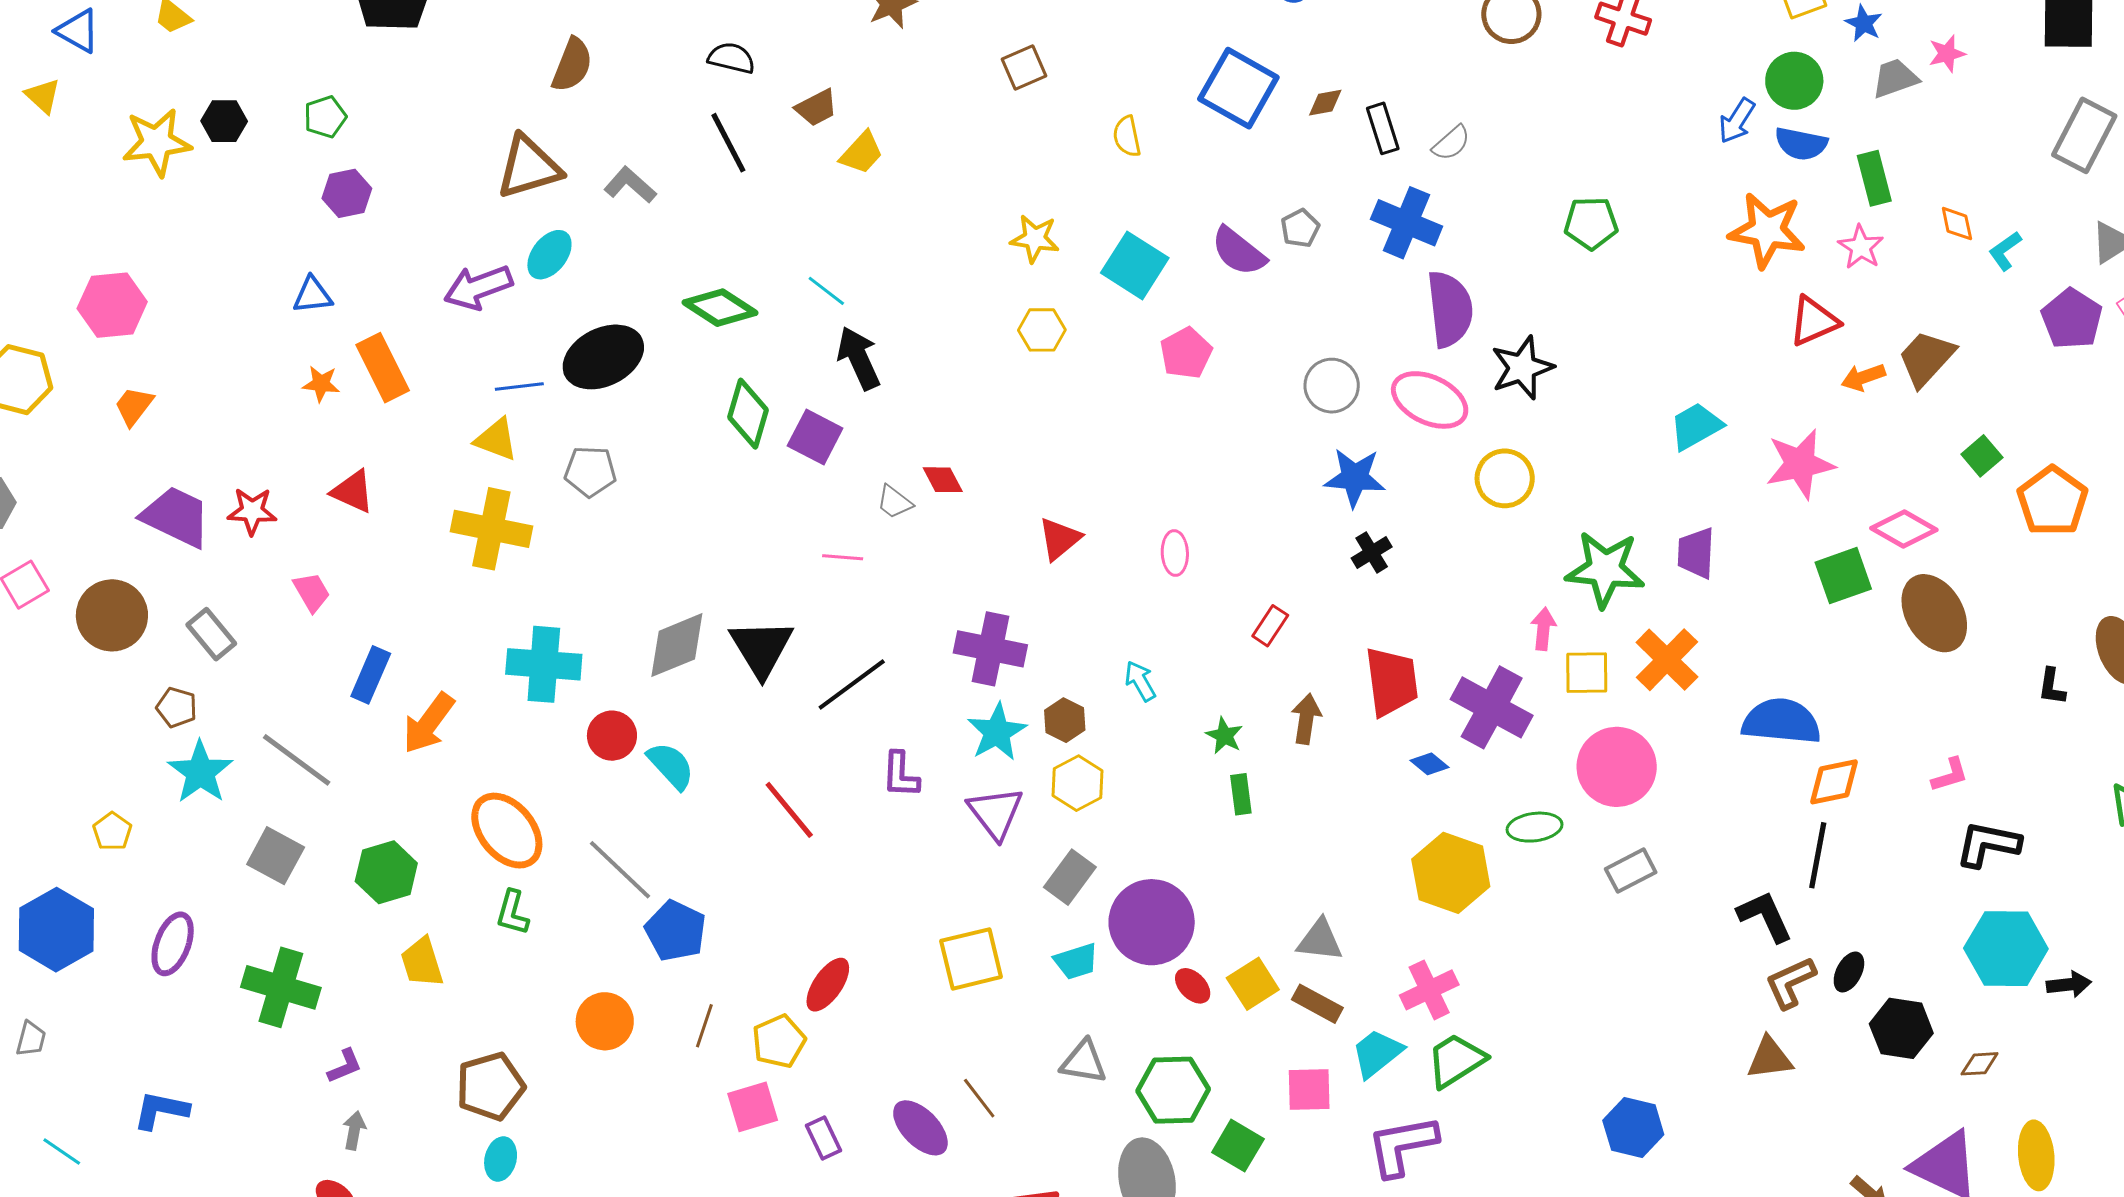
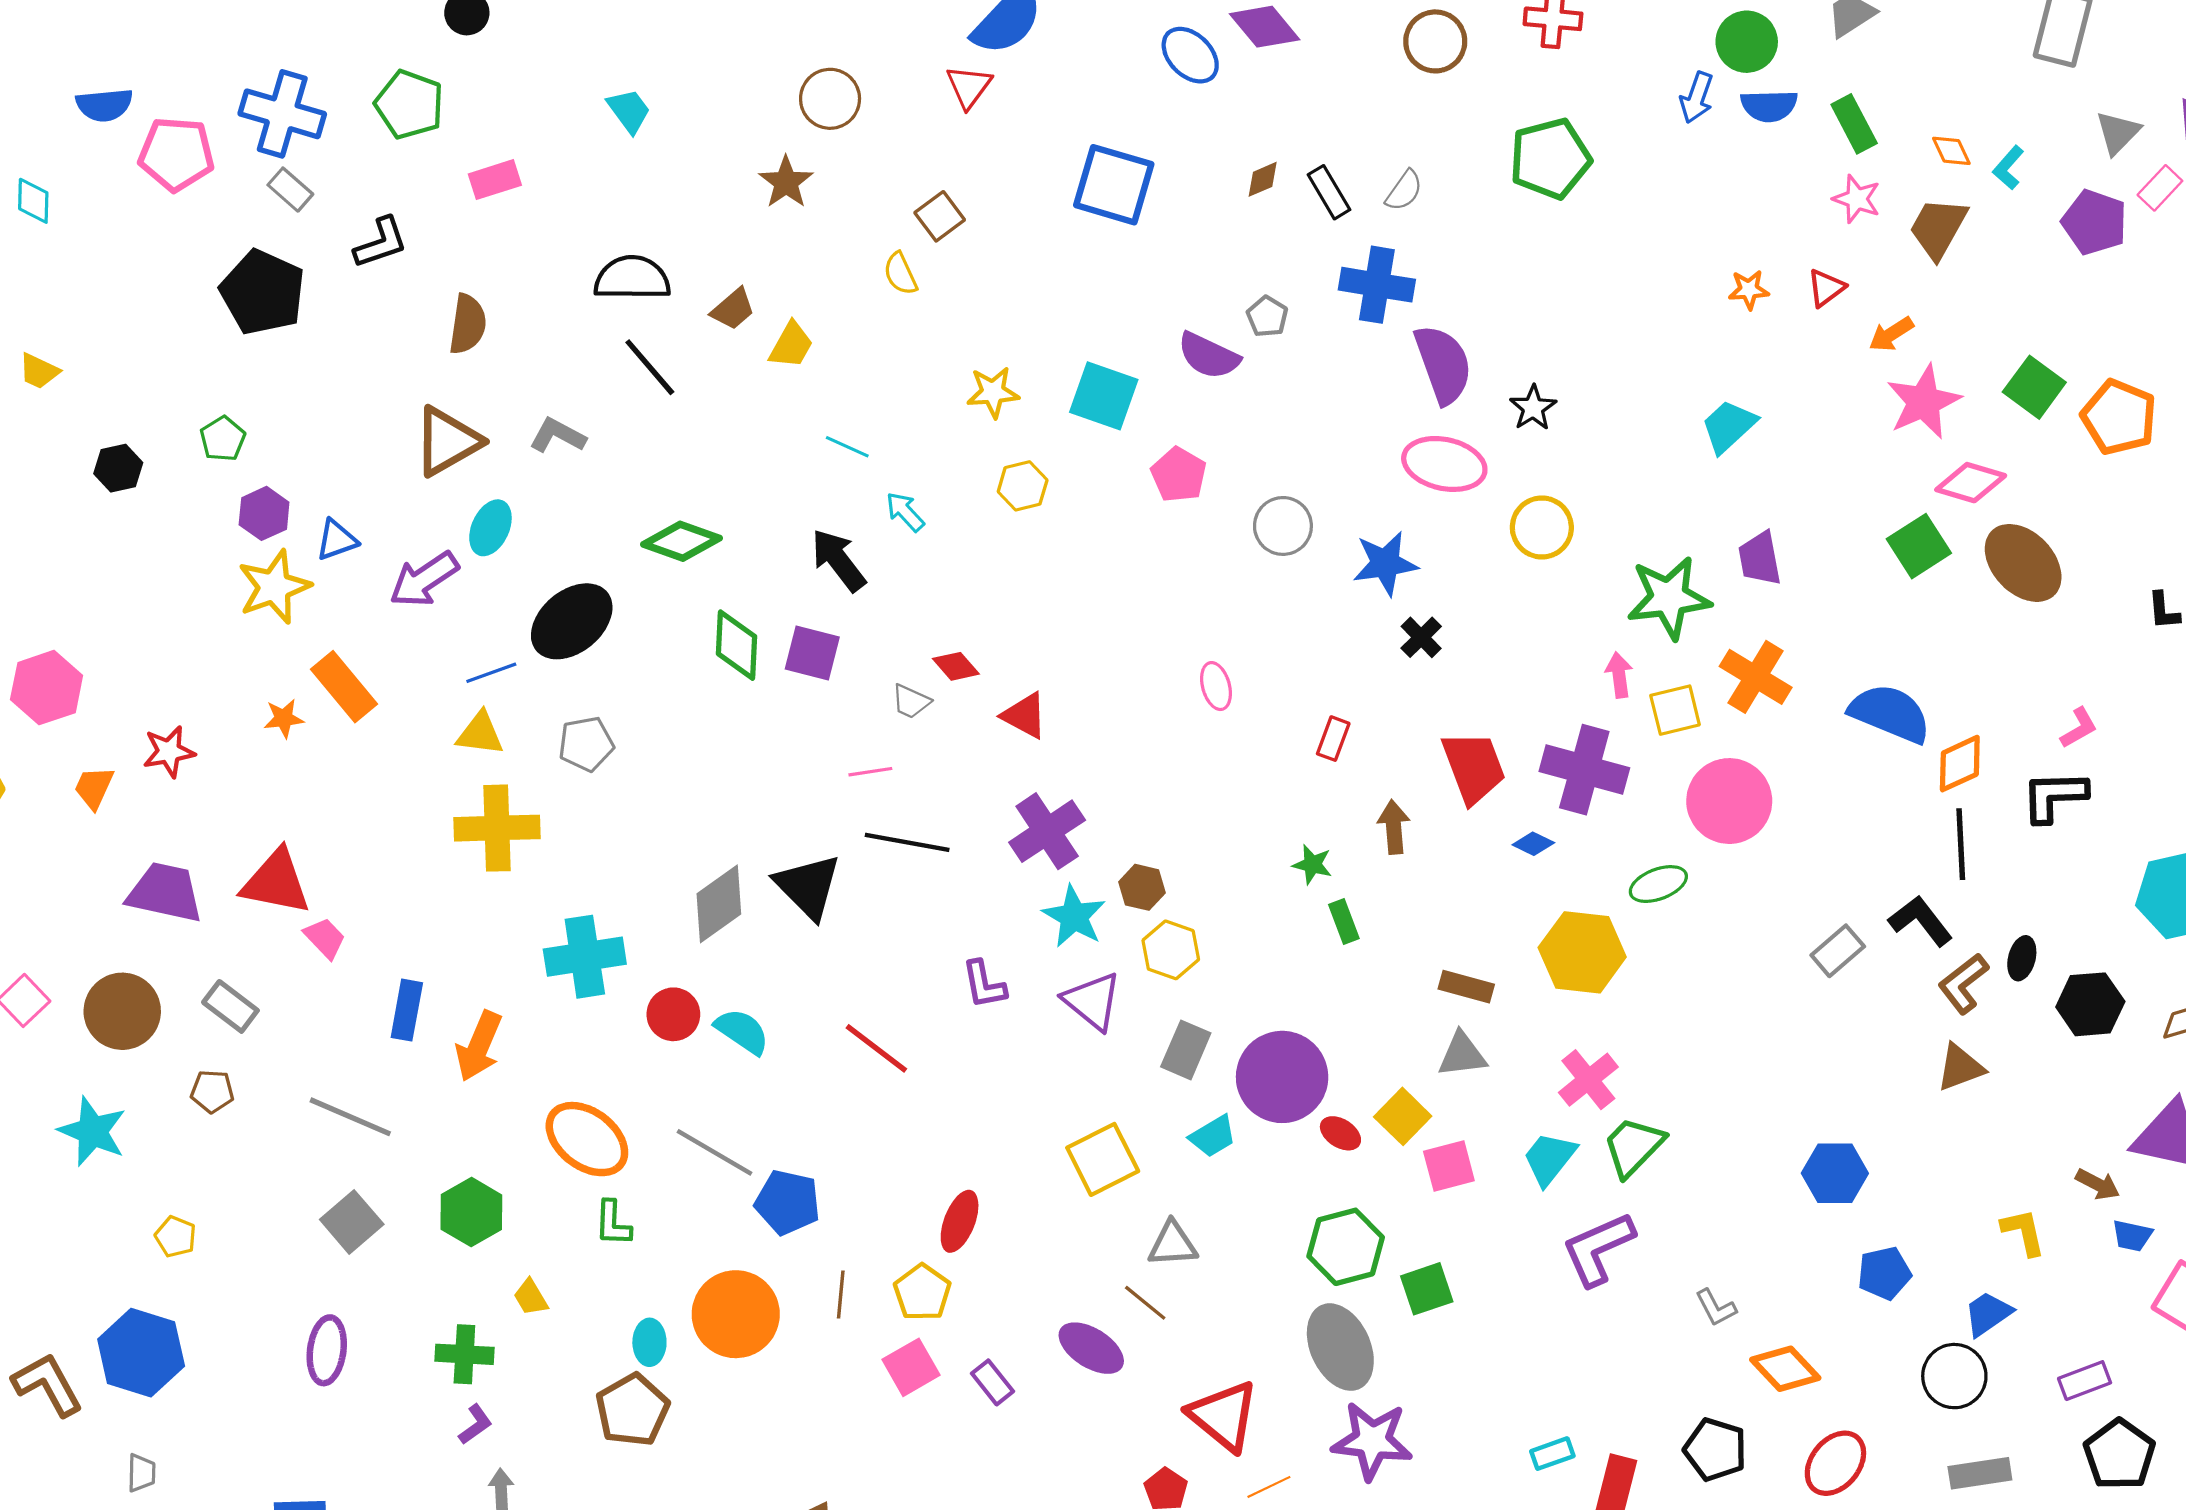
black semicircle: (731, 58) -> (632, 278), size x1.5
blue square: (1238, 88) -> (1114, 185), moved
yellow semicircle: (1127, 136) -> (900, 274), moved
yellow star: (157, 142) -> (274, 587), moved
green pentagon: (1591, 223) -> (1550, 159), moved, size x1.4
orange star: (1767, 230) -> (1749, 290), moved, size x0.5
cyan line: (826, 291) -> (847, 447), moved
blue triangle: (313, 295) -> (337, 540), moved
red triangle: (1814, 321) -> (1826, 288), size x0.7
brown trapezoid: (1926, 358) -> (1938, 228), moved
black star: (1522, 368) -> (1533, 408), size x0.7
gray circle: (1332, 386) -> (1283, 526), moved
green square: (1982, 456) -> (2034, 387), size x1.4
pink star: (1800, 464) -> (1924, 402), moved
red triangle: (353, 491) -> (276, 882), moved, size x1.5
red star: (252, 511) -> (169, 752), moved
red triangle: (1060, 539) -> (1025, 716), moved, turned -39
purple cross: (990, 649) -> (1047, 831), turned -32
cyan arrow: (1140, 681) -> (905, 512), moved
black line: (852, 684) -> (907, 842), moved, turned 60
blue semicircle: (1781, 721) -> (1890, 713), turned 30
cyan star: (200, 772) -> (92, 1131), moved
black L-shape: (1988, 844) -> (2054, 796), moved
gray square: (276, 856) -> (352, 1222), turned 34
gray rectangle: (1631, 871) -> (1838, 951), moved
purple ellipse: (173, 944) -> (327, 1350), moved
yellow trapezoid: (422, 962) -> (531, 1297), size x0.7
green cross: (281, 987) -> (464, 1354), moved, size x0.7
brown rectangle: (1317, 1004) -> (1466, 987), moved
orange circle: (605, 1021) -> (736, 1314), size x1.4
gray triangle: (1084, 1062) -> (1173, 1244), moved
pink square: (1309, 1090) -> (1449, 1166), moved
green square: (1238, 1146) -> (1427, 1289), turned -36
cyan ellipse: (501, 1159) -> (649, 1342), moved

